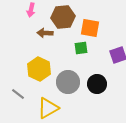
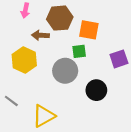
yellow hexagon: (39, 69) -> (24, 60), moved
gray circle: (68, 82) -> (65, 71), moved

